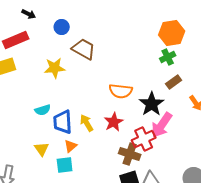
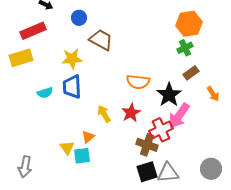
cyan semicircle: (43, 110) -> (45, 93), moved
blue trapezoid: (63, 122) -> (72, 87), moved
yellow triangle: (42, 149) -> (67, 148), moved

